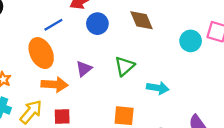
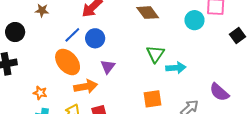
blue circle: (97, 24) -> (95, 38), moved
green triangle: (125, 66) -> (155, 54), moved

